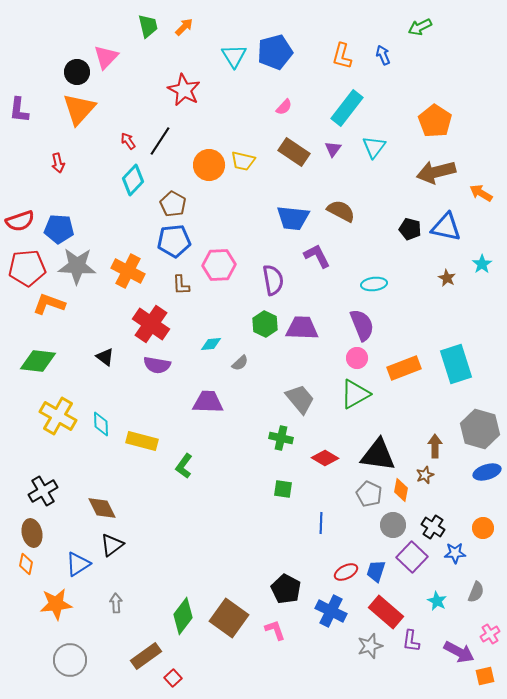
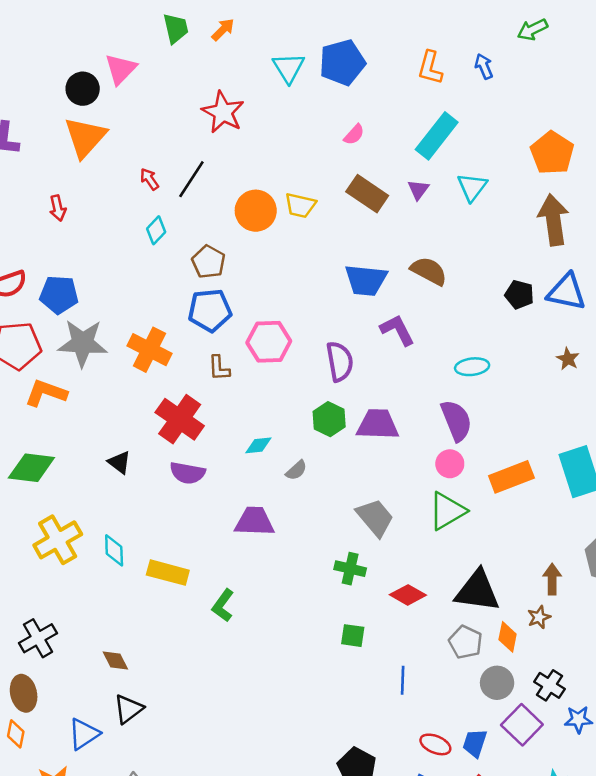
brown arrow: (436, 172) -> (553, 220), turned 96
cyan diamond: (133, 180) -> (156, 230), size x0.7
yellow cross: (58, 416) -> (58, 540), turned 30
brown diamond: (102, 508) -> (115, 660), size x0.7
red ellipse: (346, 572) -> (435, 744), turned 50

